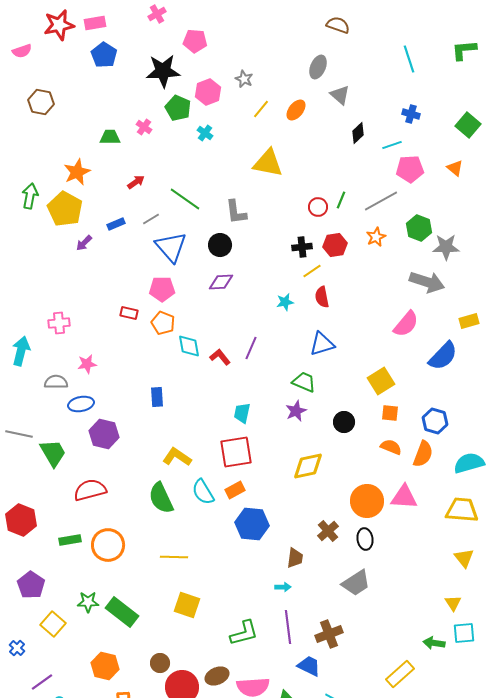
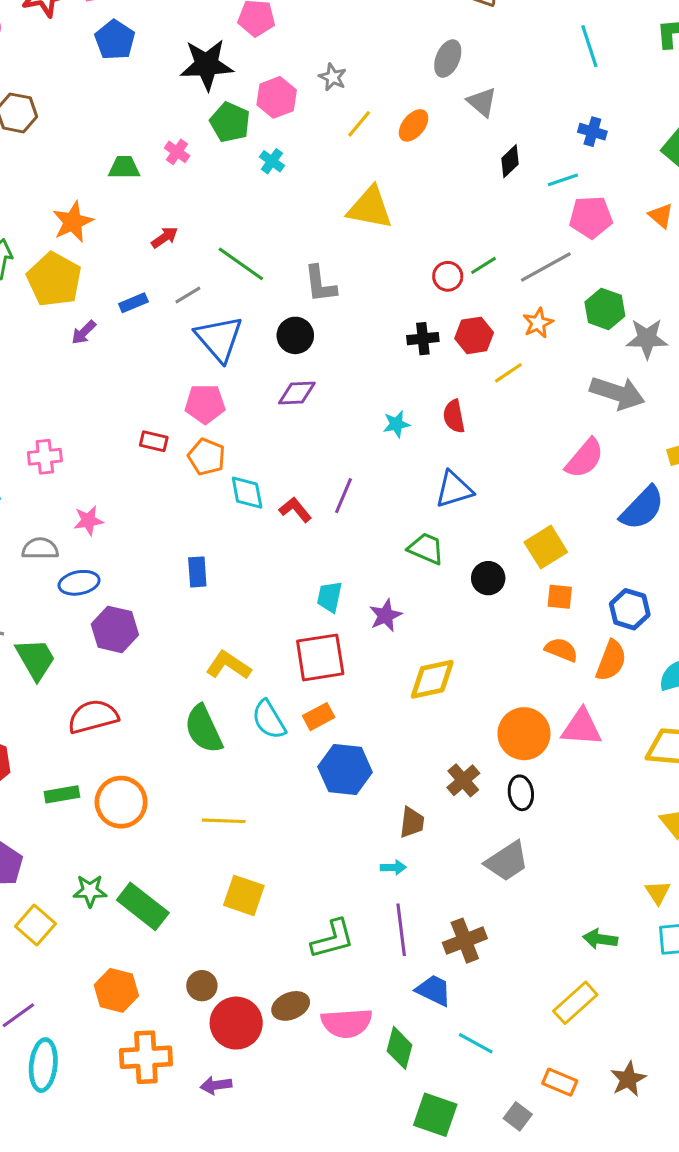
green line: (341, 200) -> (484, 265), turned 36
yellow line: (312, 271) -> (508, 373), moved
purple star: (296, 411) -> (386, 615), moved
black circle: (344, 422) -> (488, 578), moved
green arrow: (434, 643) -> (600, 939), moved

